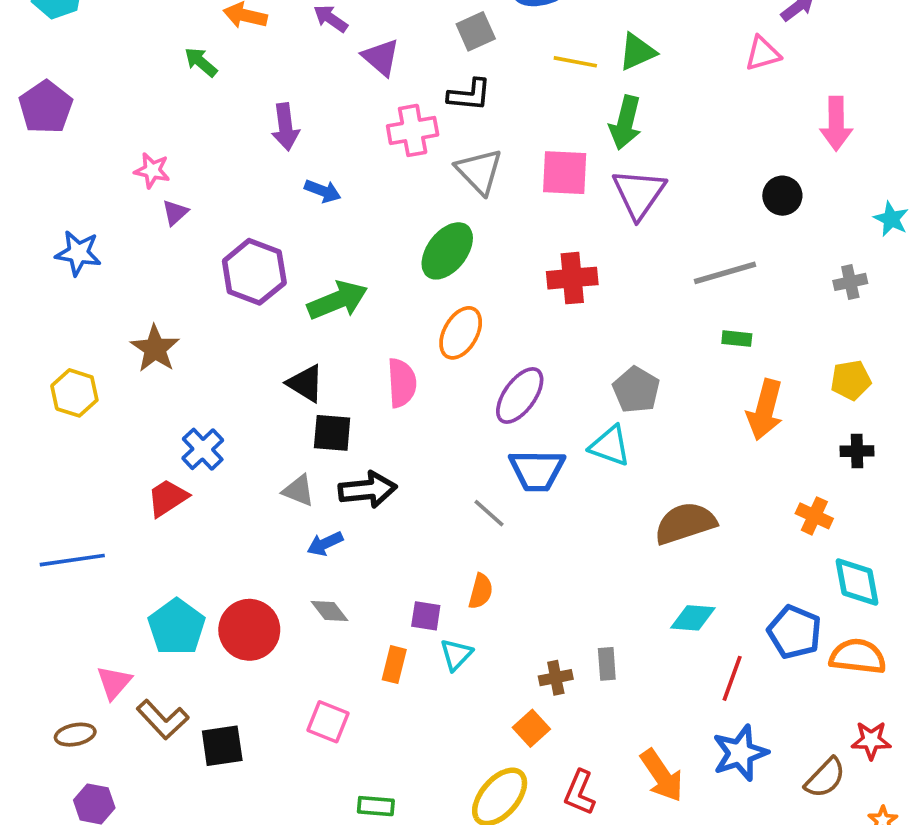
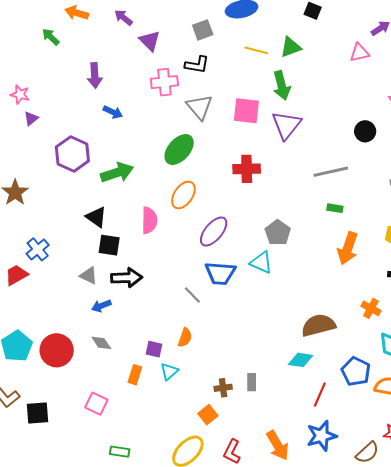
green arrow: (625, 123) -> (282, 85), turned -32
brown semicircle: (685, 523) -> (318, 325), moved

